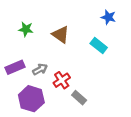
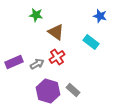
green star: (26, 29) -> (36, 15), moved
red cross: (62, 80) -> (57, 57), moved
purple hexagon: (31, 99) -> (48, 91), moved

